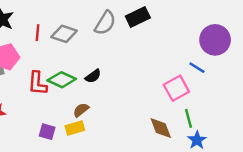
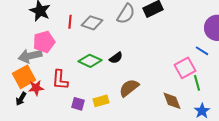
red L-shape: (37, 83) -> (60, 80), moved
brown semicircle: (81, 110) -> (129, 88), moved, size x1.5
green line: (188, 118) -> (197, 83), moved

